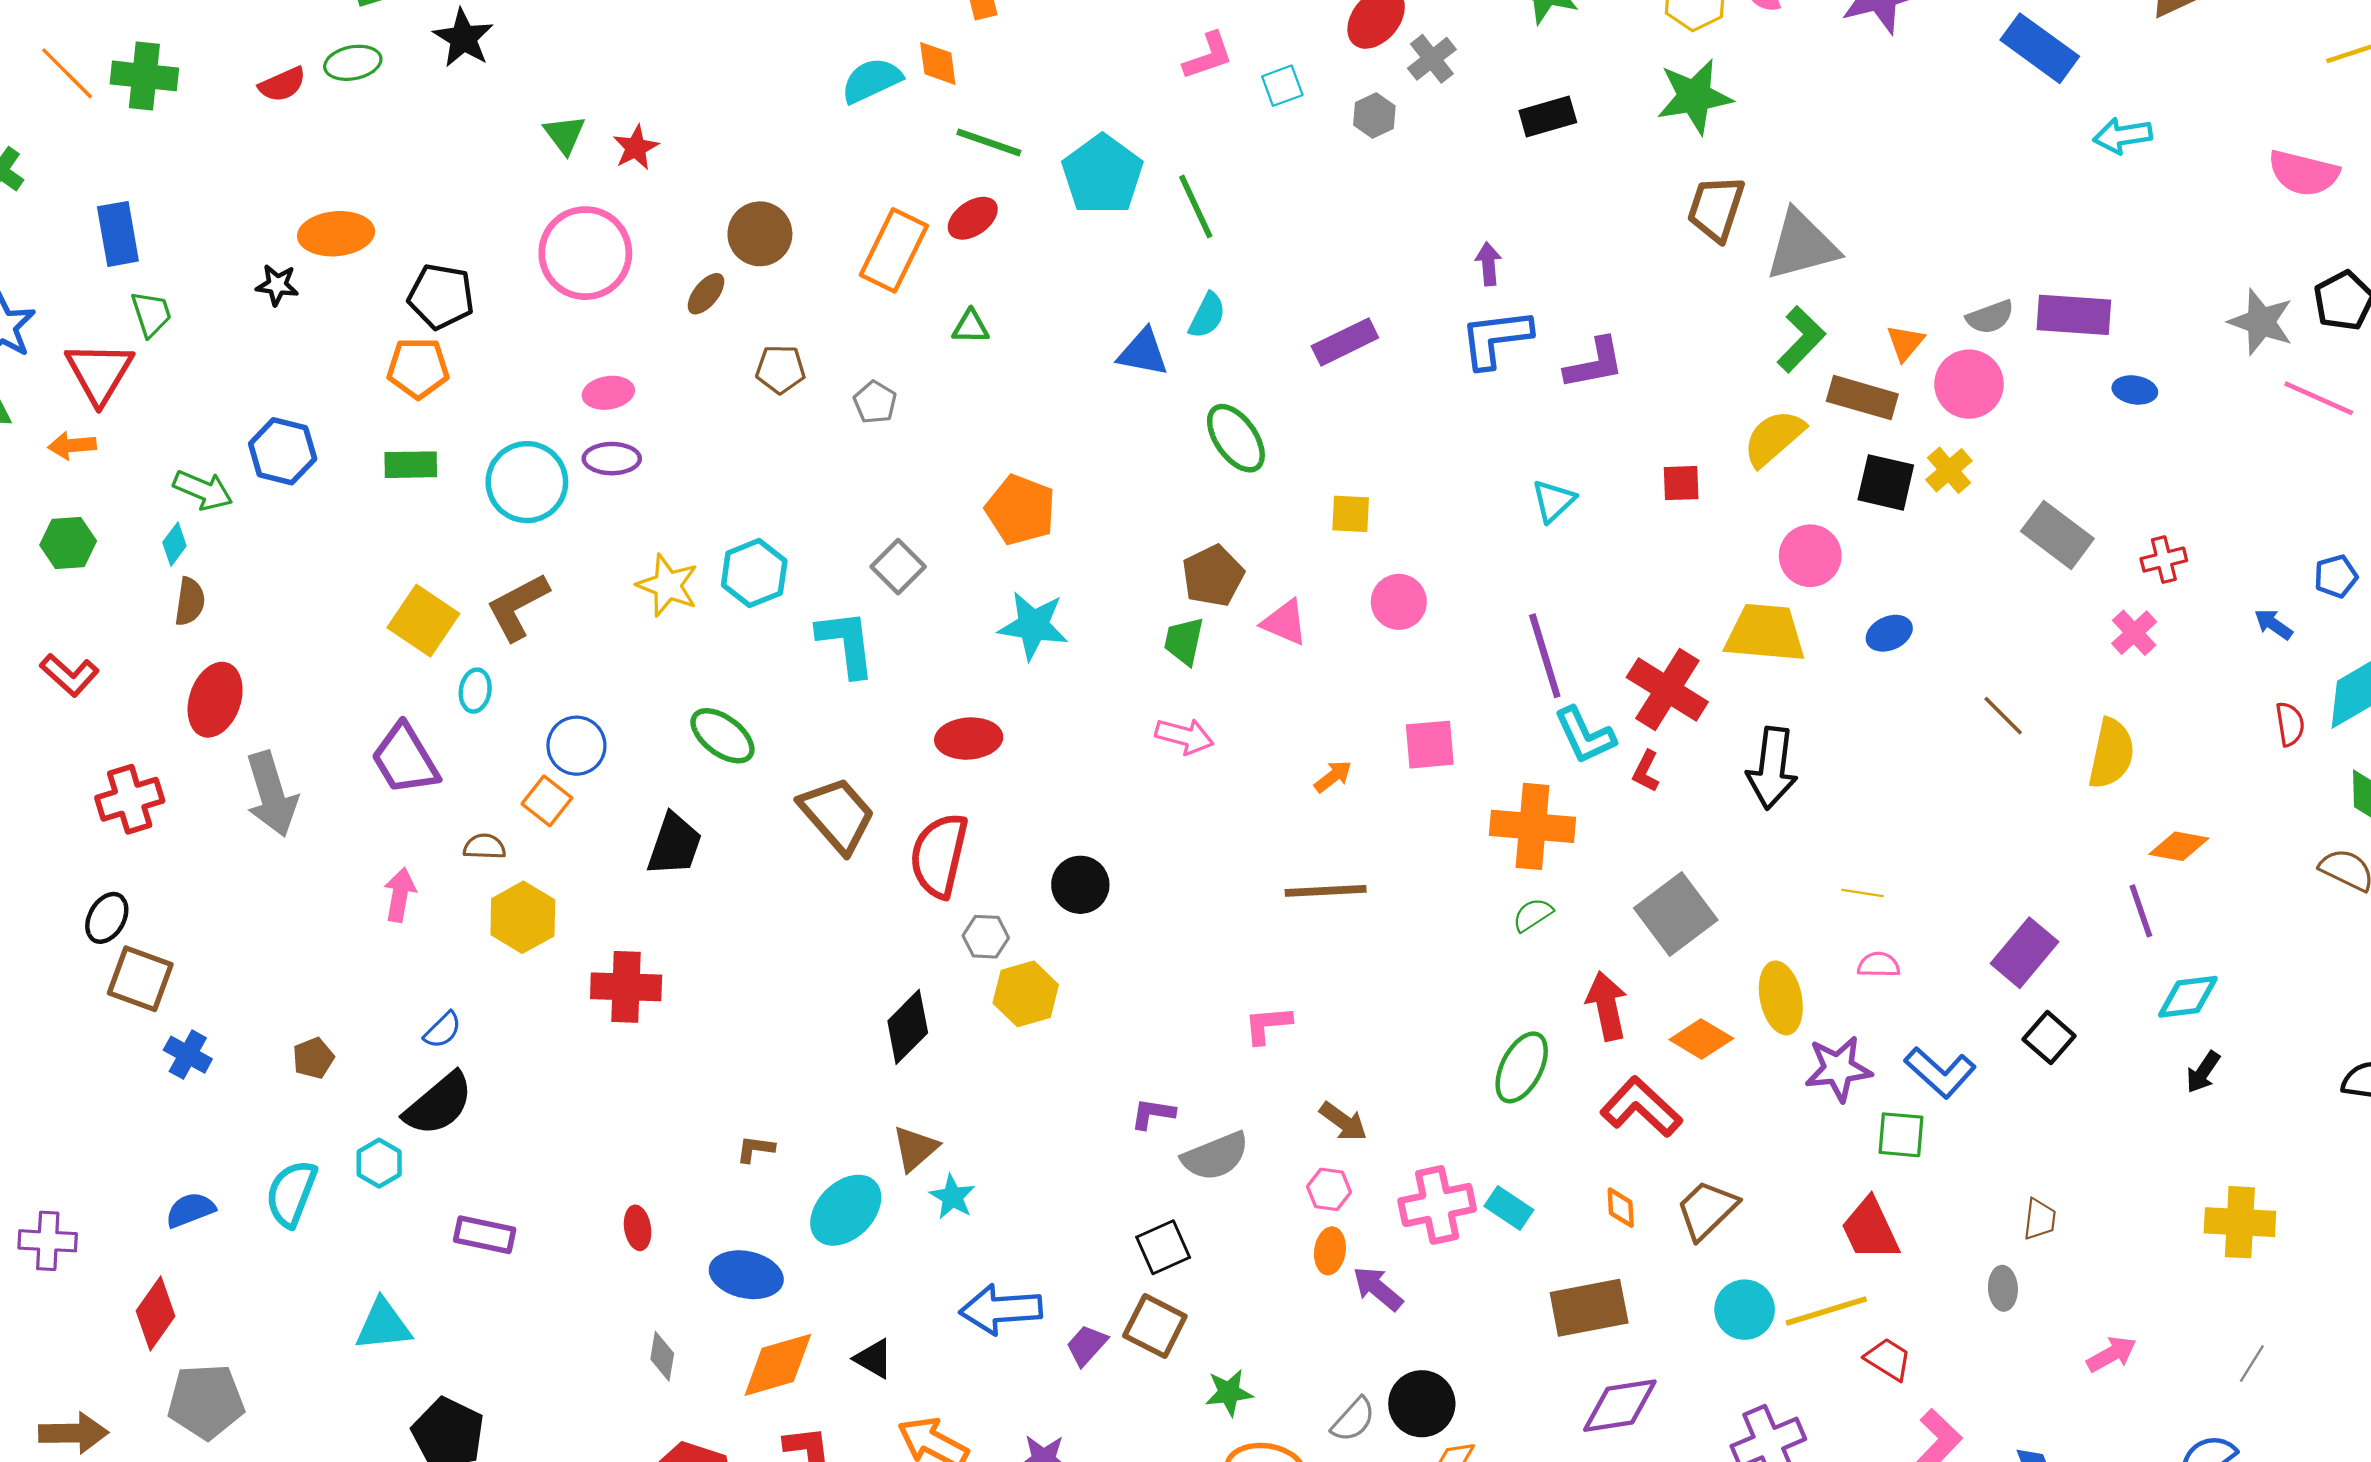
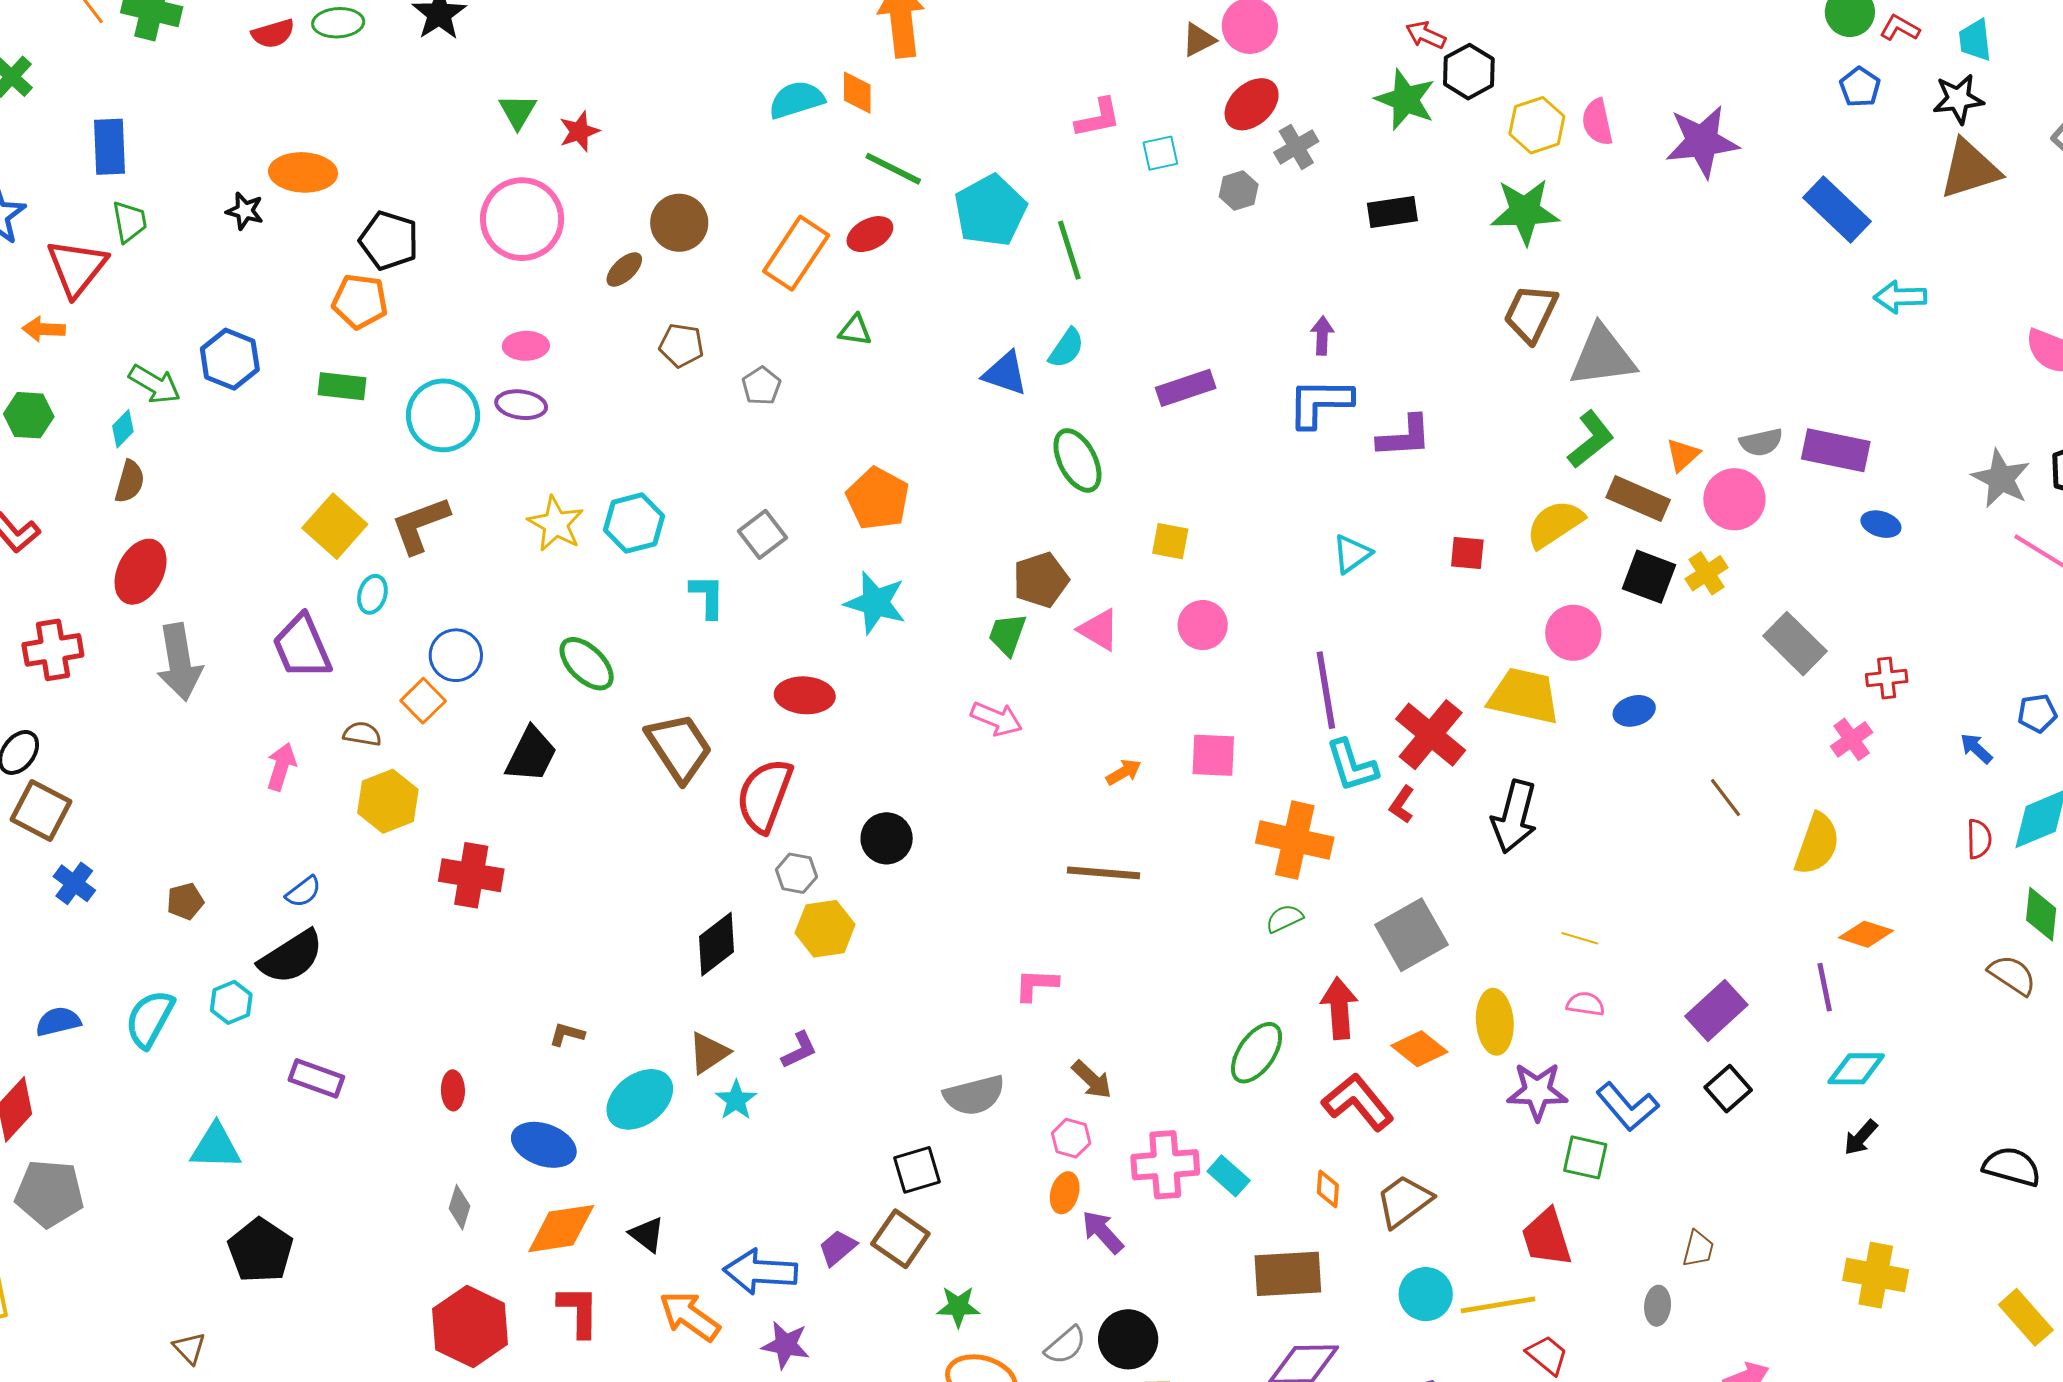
cyan L-shape: (846, 643) -> (707, 596), size x0.7
purple L-shape: (1153, 1114) -> (799, 1050), moved, turned 138
blue arrow: (1001, 1309) -> (760, 1272), moved

